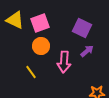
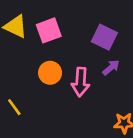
orange circle: (41, 46) -> (50, 73), moved
yellow line: (31, 72) -> (14, 107), moved

